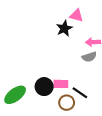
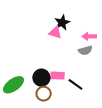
pink triangle: (76, 15) -> (55, 33), moved
brown circle: (67, 103) -> (44, 94), moved

